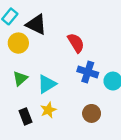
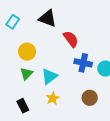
black triangle: (36, 24) -> (48, 18), moved
yellow circle: (18, 43) -> (27, 52), moved
black rectangle: (25, 116) -> (23, 106), moved

